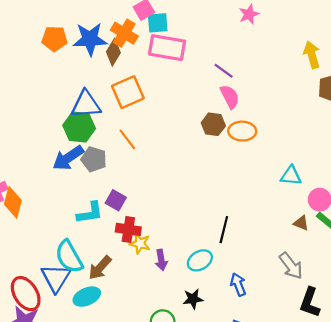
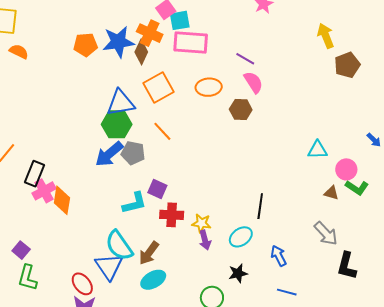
orange ellipse: (242, 131) -> (209, 87), moved
yellow star: (140, 244) -> (201, 223), moved
red ellipse: (26, 294) -> (82, 284), size x0.7
cyan ellipse: (87, 297) -> (153, 280), moved

